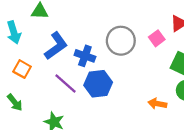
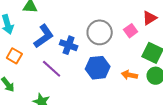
blue hexagon: (98, 84) -> (98, 68), moved
orange arrow: (157, 104) -> (129, 75), moved

